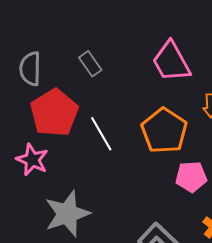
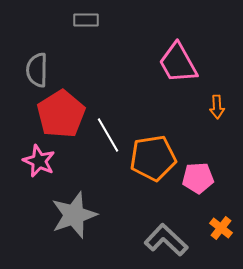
gray rectangle: (90, 64) -> (86, 20), moved, turned -55
orange pentagon: (164, 131) -> (153, 158), moved, turned 30

